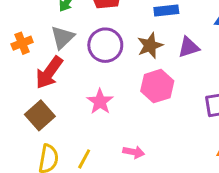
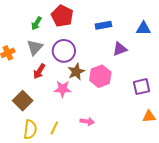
brown star: (150, 46) -> (76, 72), moved
red arrow: (49, 73) -> (39, 71), moved, size x0.7
pink star: (100, 102) -> (63, 89), turned -30

